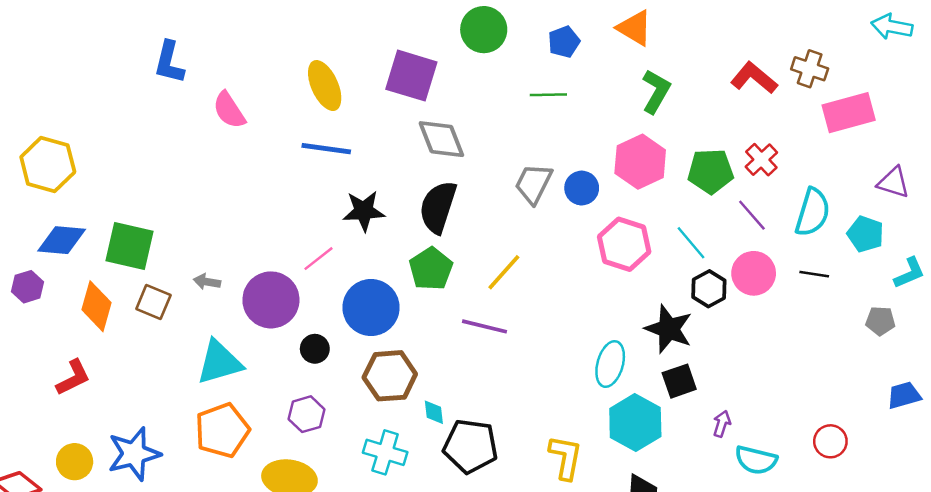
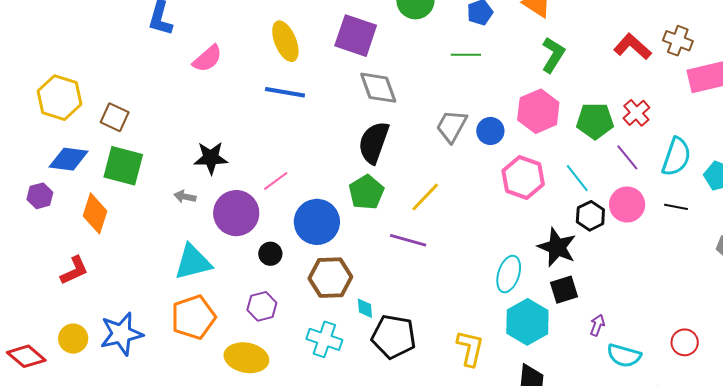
pink semicircle: (229, 110) -> (207, 59), turned -100
black star: (364, 211) -> (211, 158), moved
brown square: (153, 302) -> (115, 117), moved

